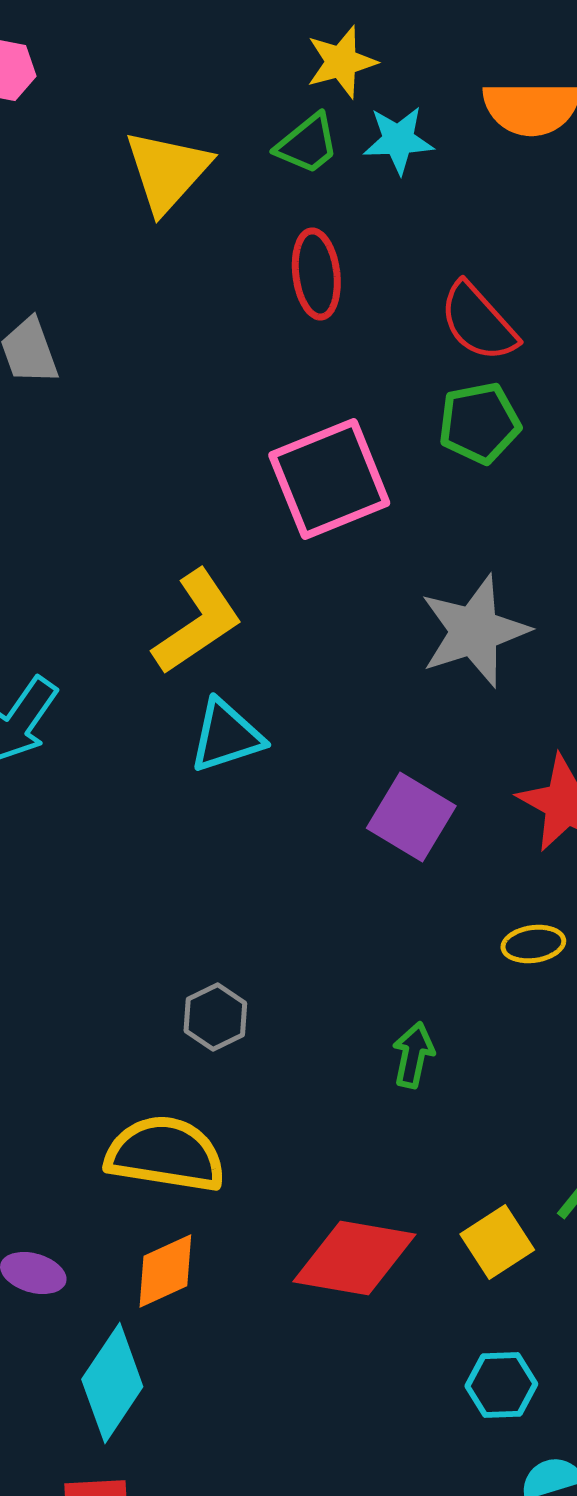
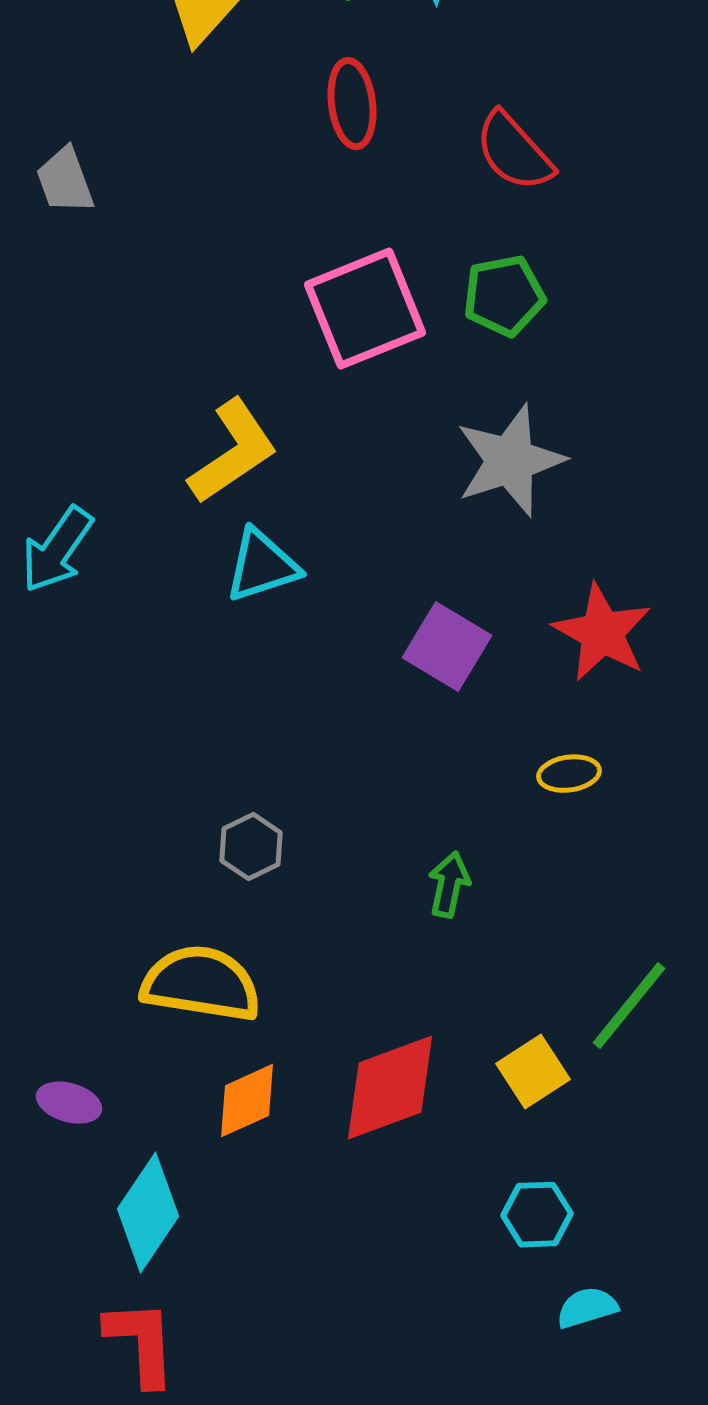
green pentagon: (479, 423) -> (504, 296), moved
red diamond: (354, 1258) -> (390, 1088), turned -30
orange diamond: (165, 1271) -> (247, 1101), moved

